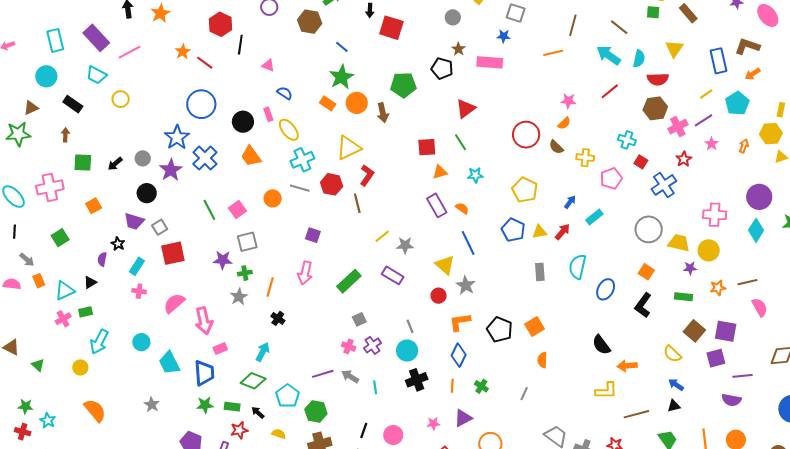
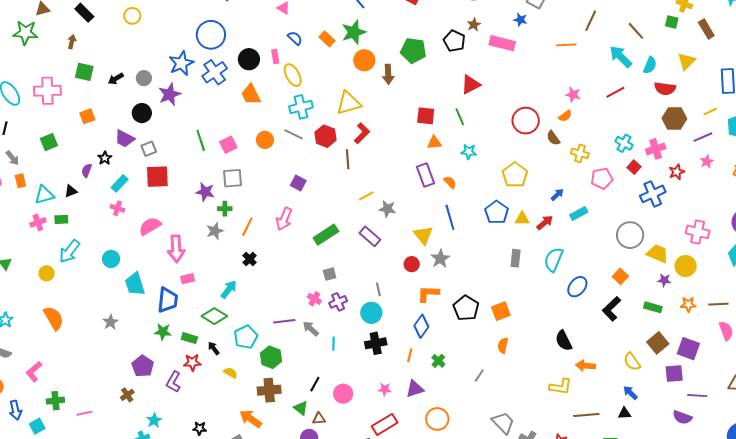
orange rectangle: (328, 103) -> (327, 39), moved
brown hexagon: (655, 108) -> (674, 118), moved
pink cross: (678, 127) -> (656, 149), moved
blue cross: (205, 158) -> (215, 72), moved

